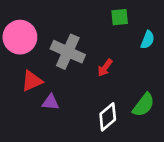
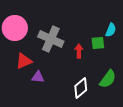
green square: (120, 17) -> (98, 43), moved
red arrow: (105, 68) -> (79, 51), turned 144

